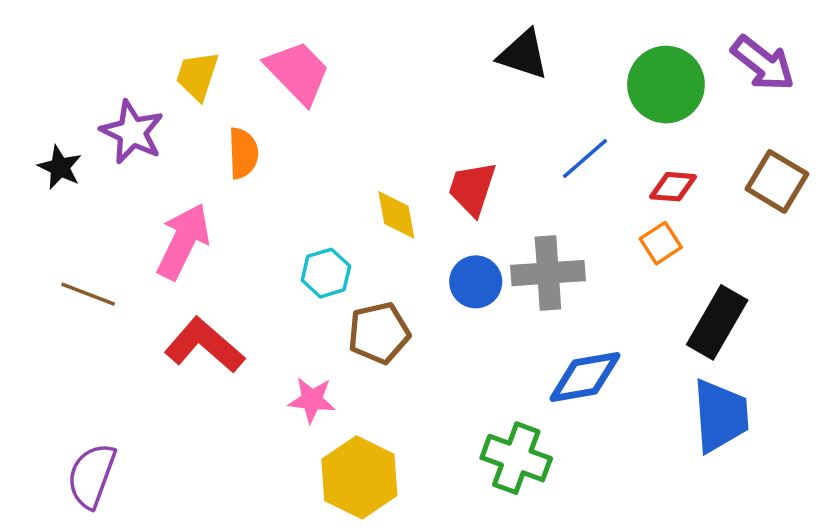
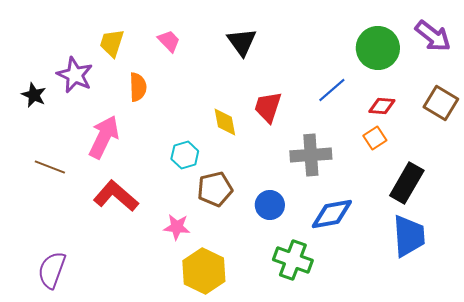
black triangle: (523, 55) -> (242, 42), moved, turned 36
pink trapezoid: (298, 72) -> (169, 41), size x0.6
blue circle: (476, 282) -> (270, 205), moved

